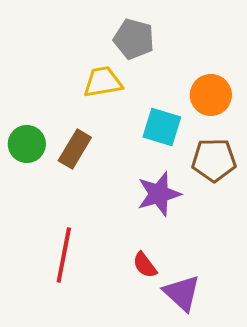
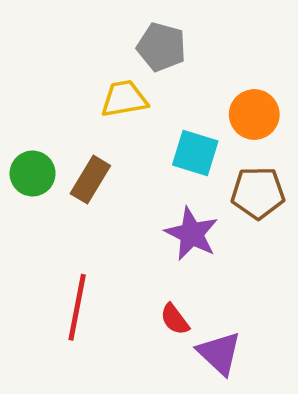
purple star: (159, 194) -> (192, 234), turned -30

